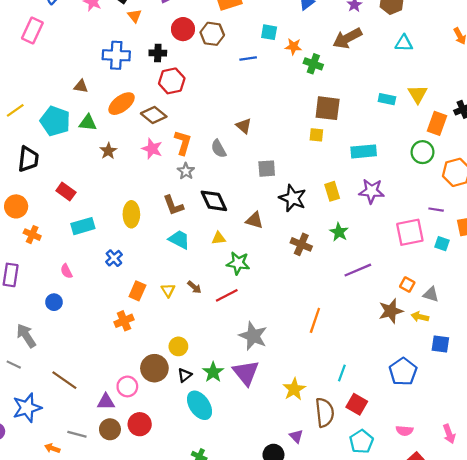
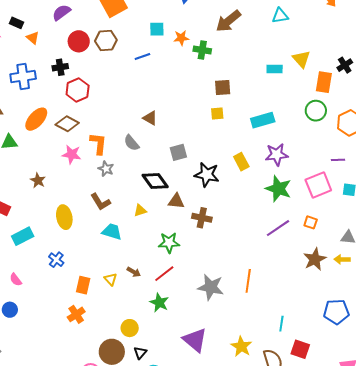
brown square: (328, 108) -> (223, 88), size x0.7
brown star: (108, 151) -> (38, 180), moved
black diamond: (214, 201) -> (155, 181), moved
green star: (339, 232) -> (278, 189), moved, size x1.5
yellow triangle: (219, 238) -> (140, 210), moved
brown cross: (301, 244) -> (202, 218), moved
orange square: (407, 285) -> (311, 222), moved
gray star: (253, 336) -> (211, 287), moved
green star: (213, 372) -> (159, 303), moved
blue pentagon: (403, 372) -> (336, 312), turned -30

